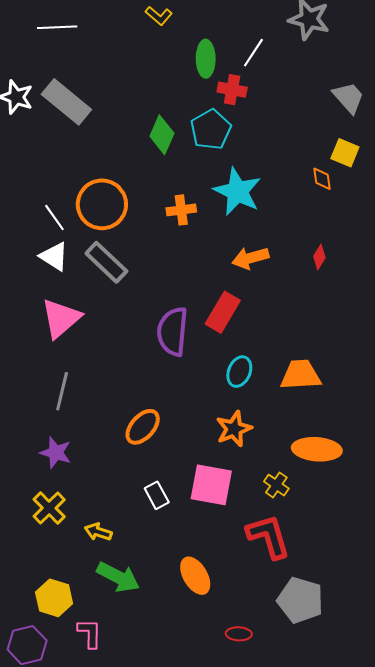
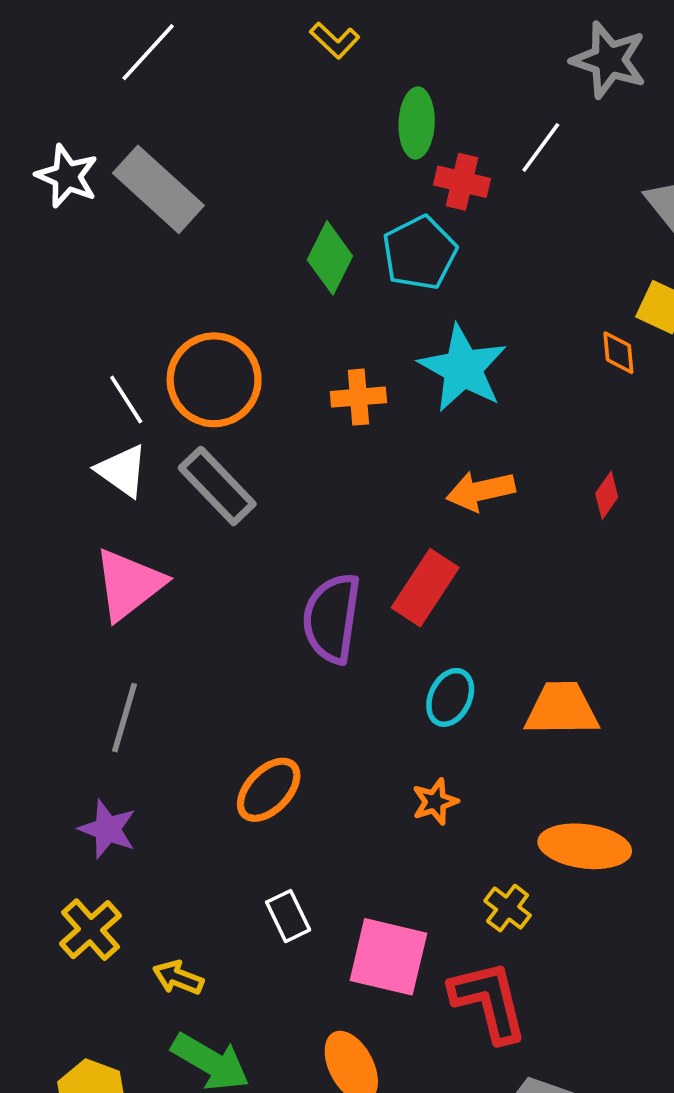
white line: (57, 27) -> (148, 52), turned -48
white line: (253, 53) -> (541, 147), moved
orange star: (234, 429) -> (435, 802), size x0.7
pink square: (211, 485) -> (388, 957), moved

